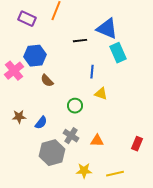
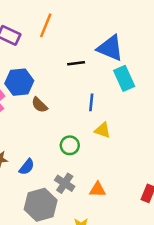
brown semicircle: (47, 81) -> (39, 105), moved

